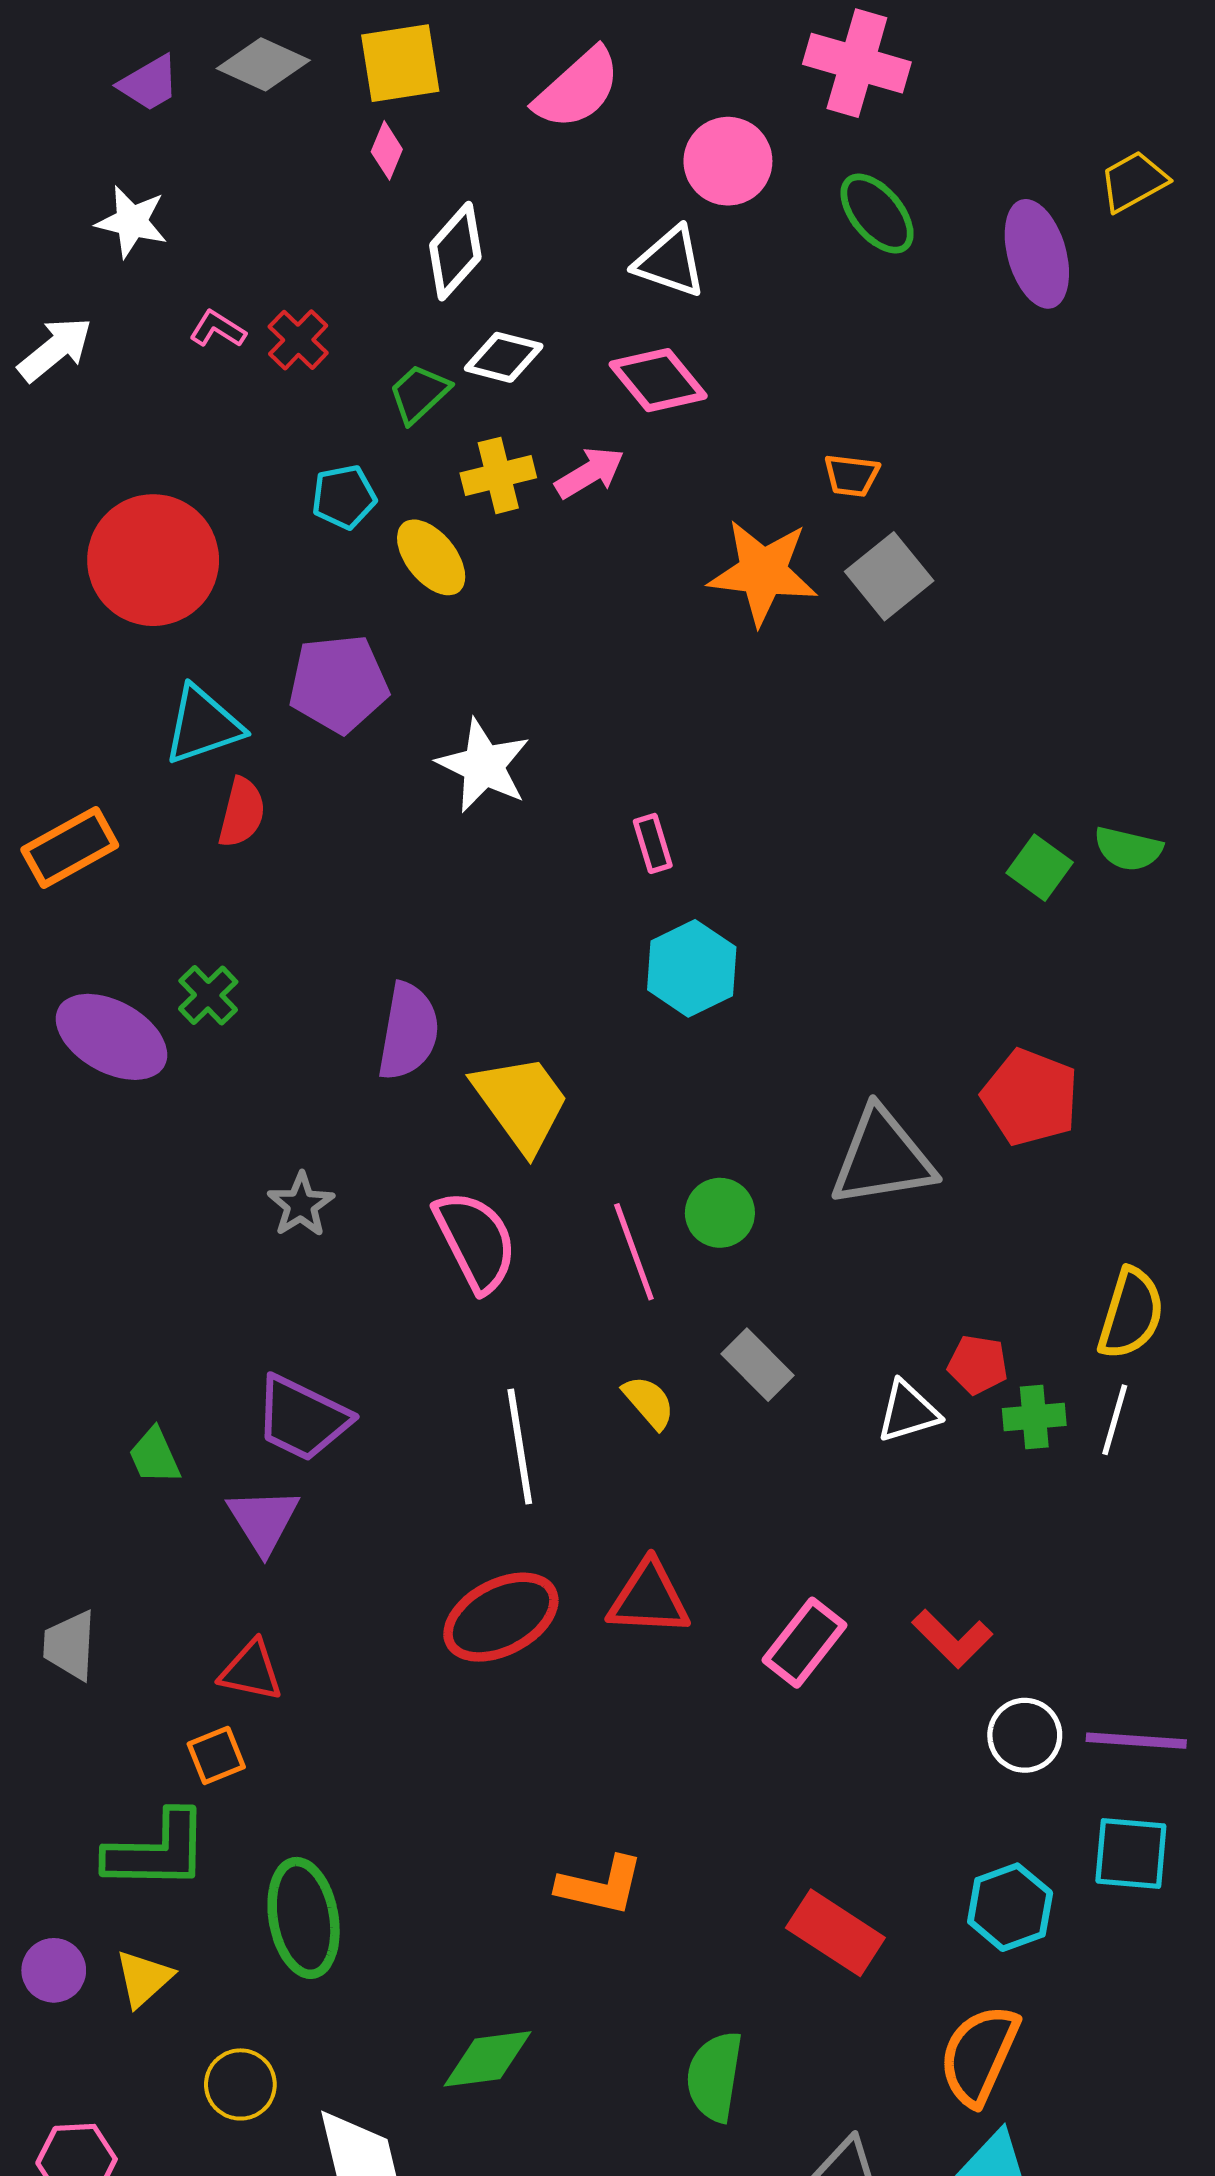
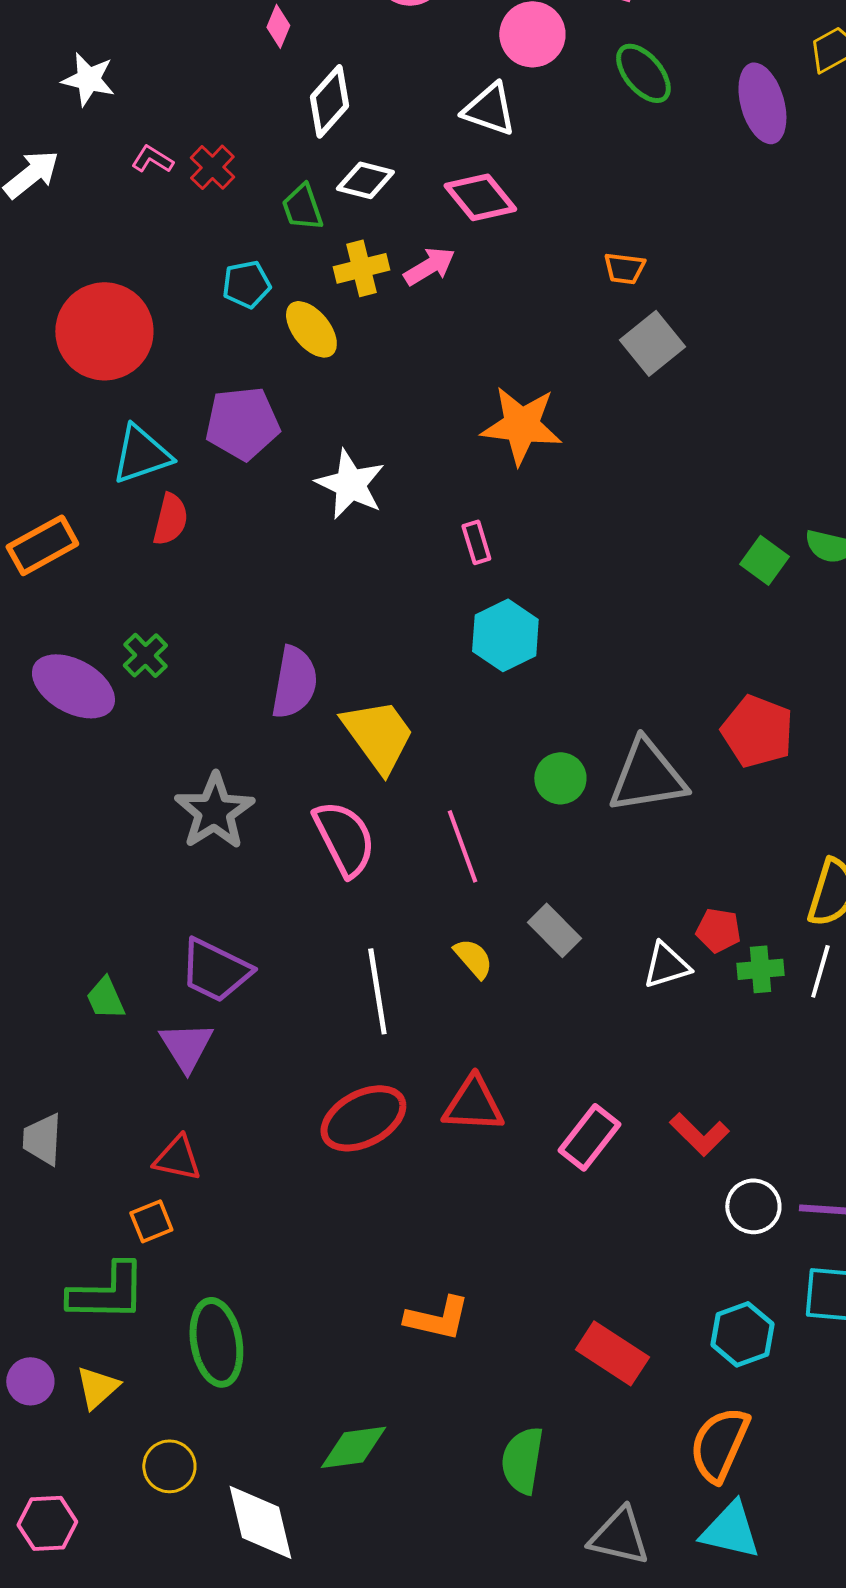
green trapezoid: (419, 394) -> (302, 207), turned -66
orange star: (763, 572) -> (521, 425), moved
gray star: (301, 1205) -> (214, 811), size x1.6
green circle: (720, 1213) -> (560, 778), moved

